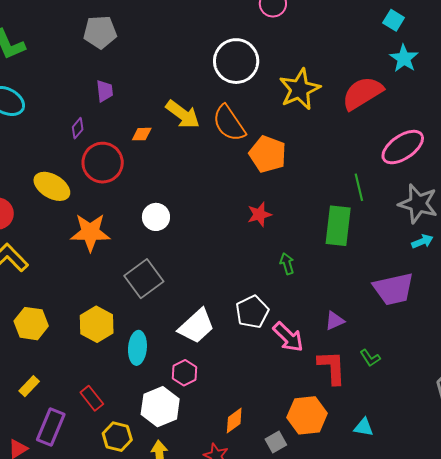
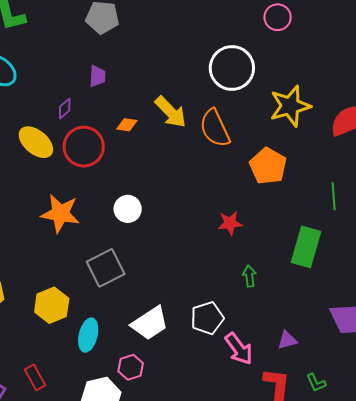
orange pentagon: (268, 154) -> (268, 166), moved
yellow ellipse: (52, 186) -> (36, 142), moved
green line: (359, 187) -> (334, 196), moved

